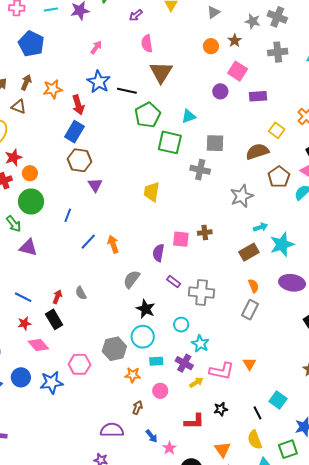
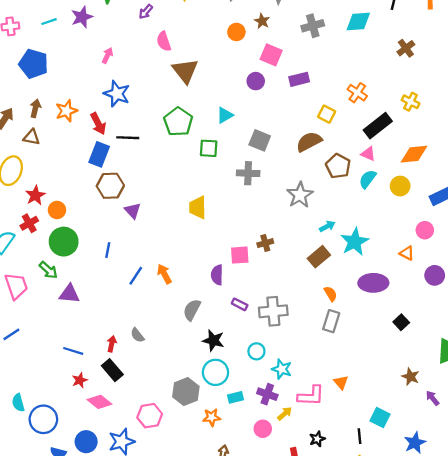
black line: (127, 91) -> (128, 138), moved
green square: (170, 142) -> (209, 148), size x0.7
gray square: (215, 143) -> (260, 140), turned 30
pink circle: (160, 391) -> (263, 429), moved
black line: (257, 413) -> (359, 436), turned 32

